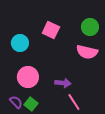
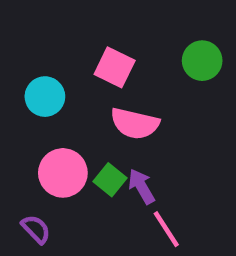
pink semicircle: (87, 52) -> (135, 124), moved
purple arrow: (63, 83) -> (141, 186), turned -126
green square: (31, 104) -> (110, 180), moved

